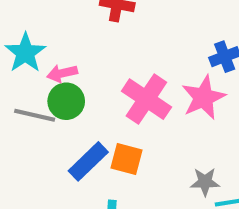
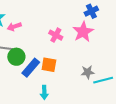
pink cross: (146, 99) -> (56, 35), size x0.6
green circle: (66, 101) -> (16, 57), moved

